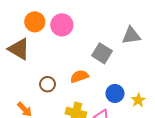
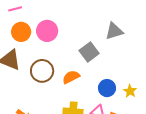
gray square: (102, 53) -> (89, 52), turned 30
brown circle: (47, 84) -> (42, 71), moved, size x1.5

